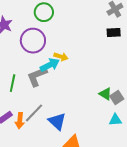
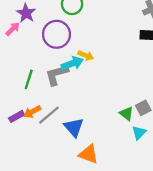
green triangle: (105, 94) -> (126, 114), moved
cyan triangle: (115, 120) -> (139, 133), turned -48
orange arrow: (20, 121) -> (32, 112), moved, turned 49

